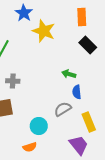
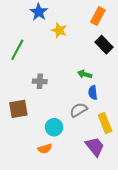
orange rectangle: (82, 17) -> (98, 16), turned 30
yellow star: (44, 31) -> (59, 30), size x0.7
gray cross: (13, 81) -> (40, 81), moved

